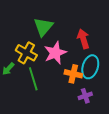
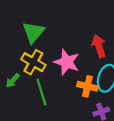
green triangle: (43, 27) -> (33, 32), moved
pink star: (55, 53) -> (67, 62), turned -30

